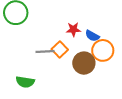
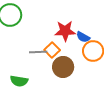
red star: (73, 29) -> (65, 31), size x1.5
brown circle: (84, 63) -> (63, 67), moved

